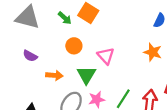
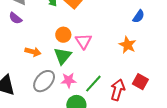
orange circle: (74, 46) -> (63, 35), moved
purple semicircle: (30, 56) -> (15, 18), moved

